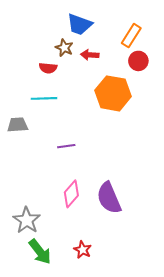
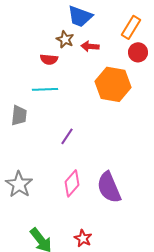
gray trapezoid: (18, 125) -> (19, 115), turned 100
purple line: (66, 146) -> (67, 136), turned -48
gray star: (27, 220) -> (19, 184), moved

